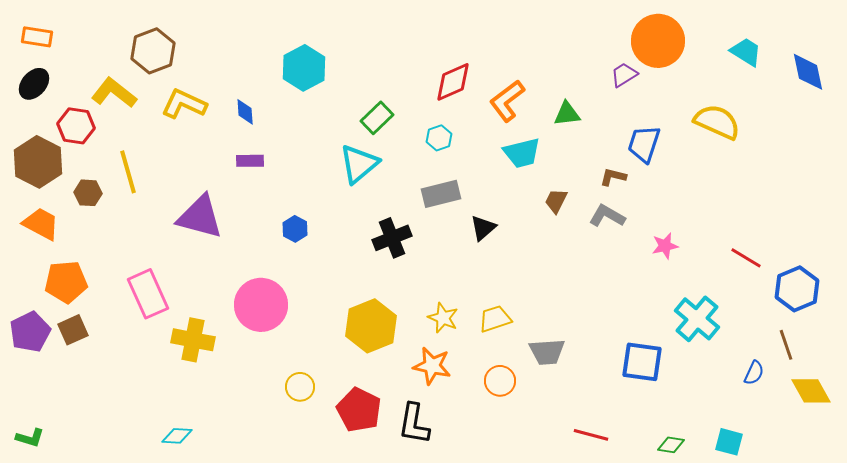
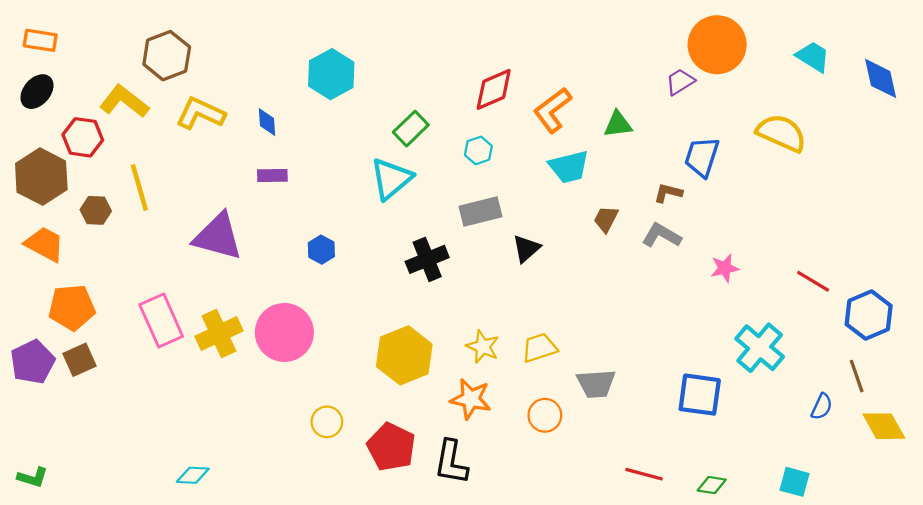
yellow cross: (193, 340) -> (219, 334), moved, turned -36
green diamond: (671, 445) -> (712, 485), moved

